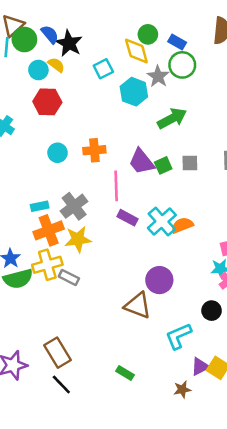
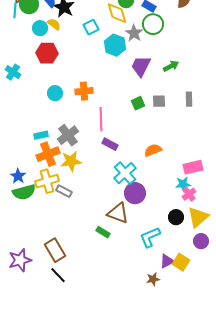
green arrow: (172, 118) -> (171, 66), moved, size x0.7
purple trapezoid: (142, 162) -> (141, 66), moved, turned 65
cyan cross: (162, 221) -> (125, 173), moved
green rectangle: (125, 373) -> (103, 232), moved

